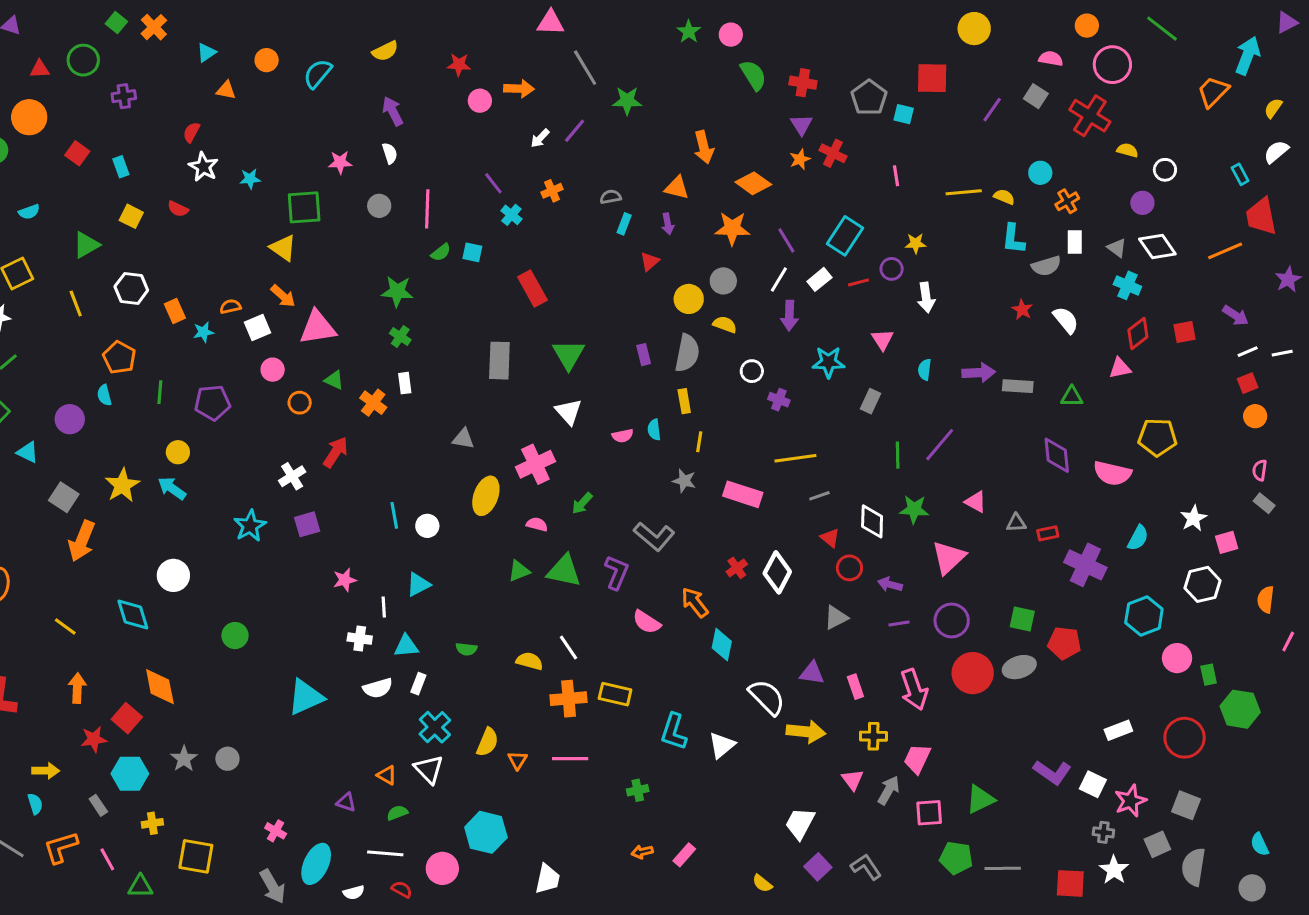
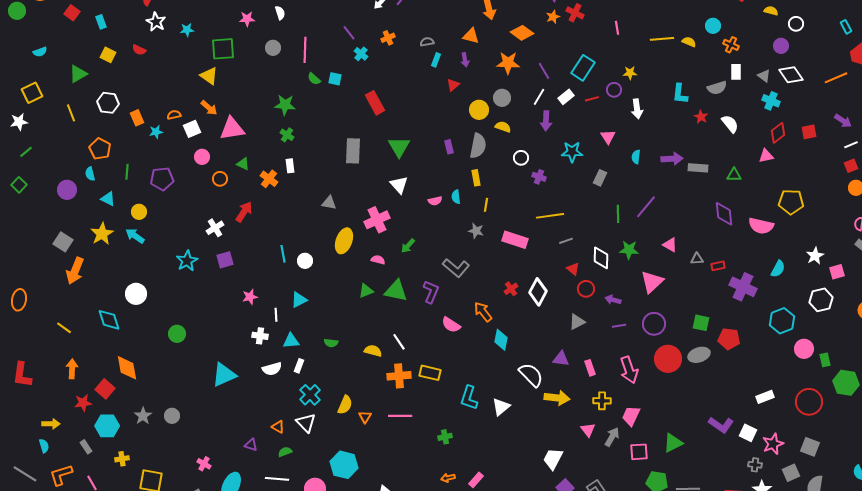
orange cross: (1067, 201) -> (731, 45), turned -35
cyan L-shape: (1013, 239) -> (680, 94), moved
green semicircle: (441, 252) -> (314, 79), turned 80
cyan triangle: (28, 452) -> (108, 199), moved

